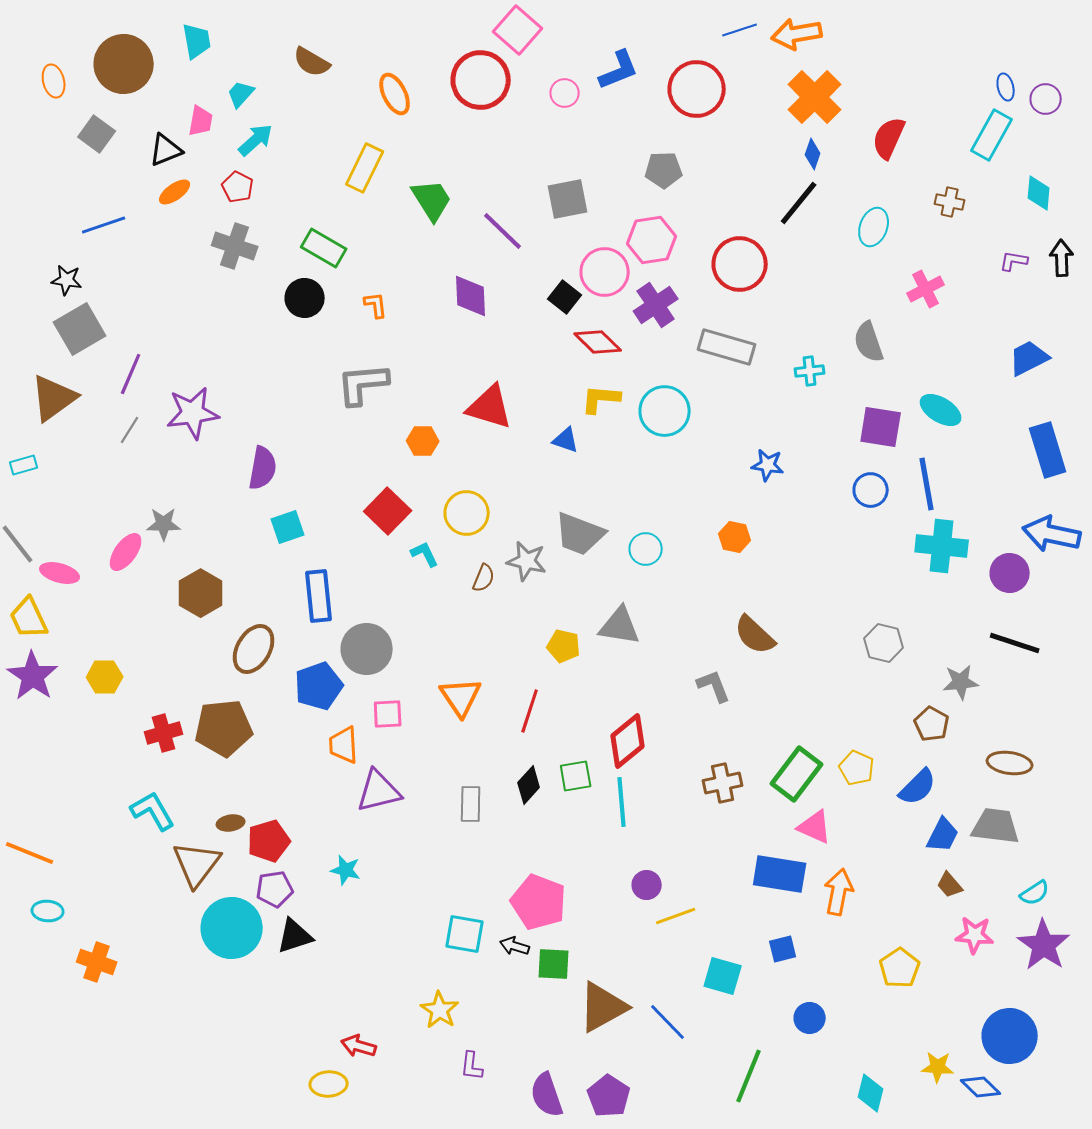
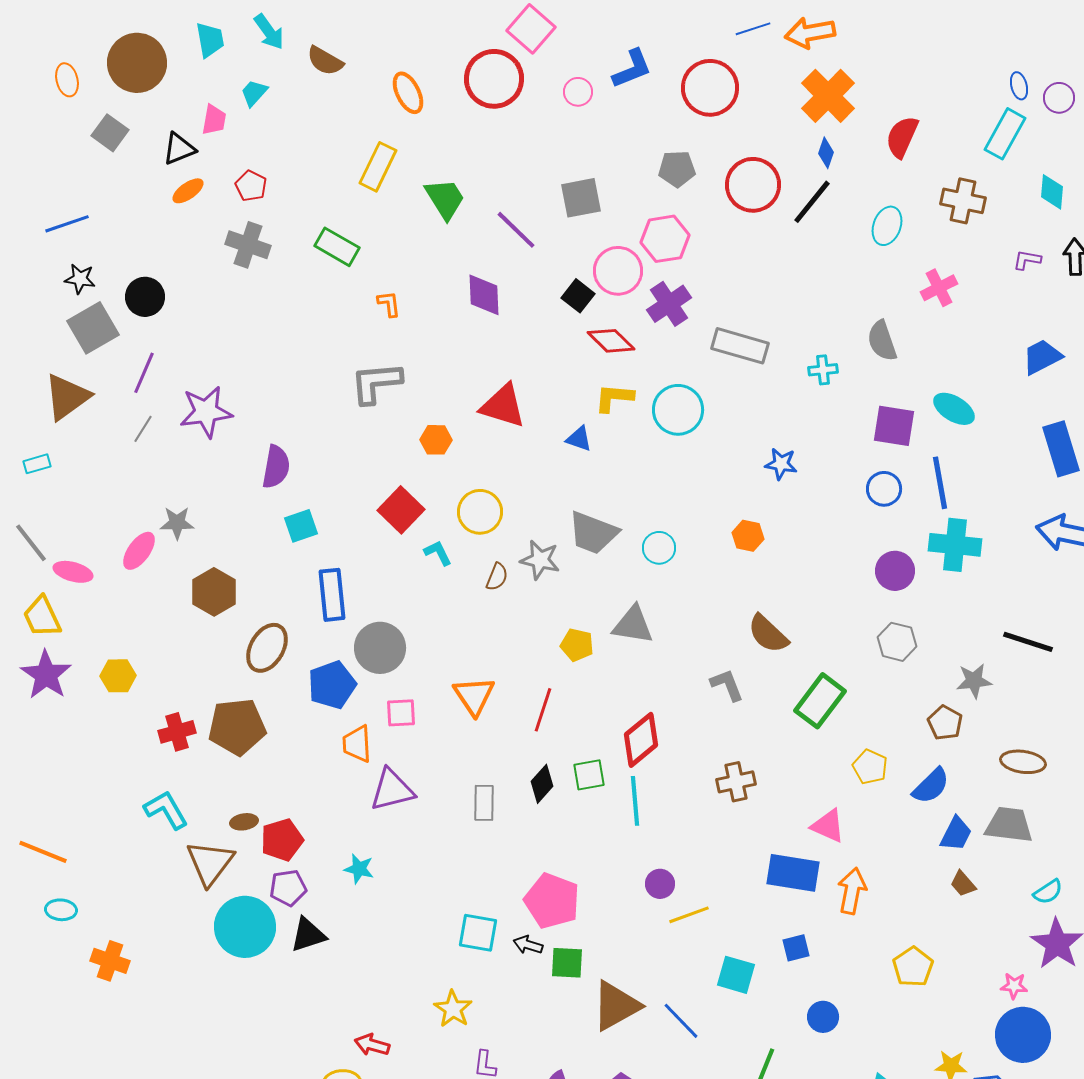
cyan arrow: (256, 140) -> (269, 32), moved, turned 96
brown cross: (950, 202) -> (963, 201), size x1.5
blue line: (104, 225) -> (67, 224), moved
red circle: (740, 264) -> (753, 185), moved
black circle: (305, 298) -> (145, 297), moved
purple circle: (1010, 573) -> (895, 571), moved
green rectangle: (797, 774) -> (820, 701), moved
pink star: (975, 935) -> (1014, 986), moved, size x0.7

